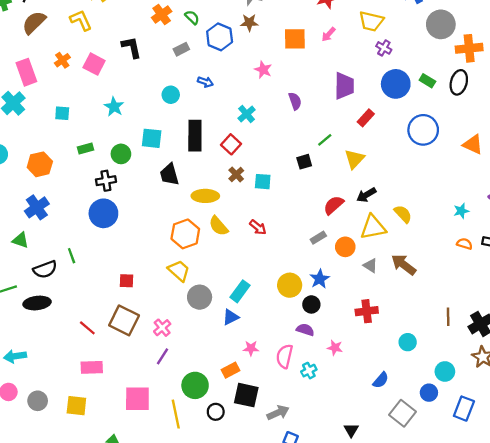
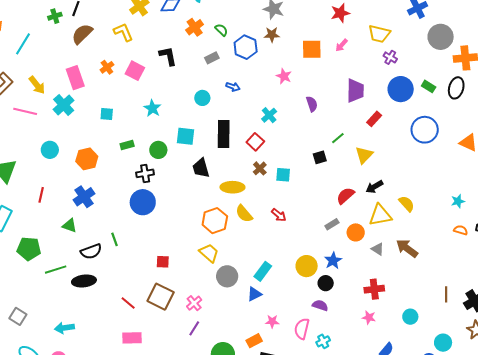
pink star: (335, 348) -> (369, 317), moved

